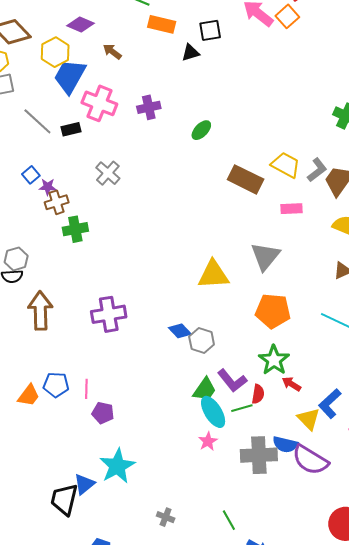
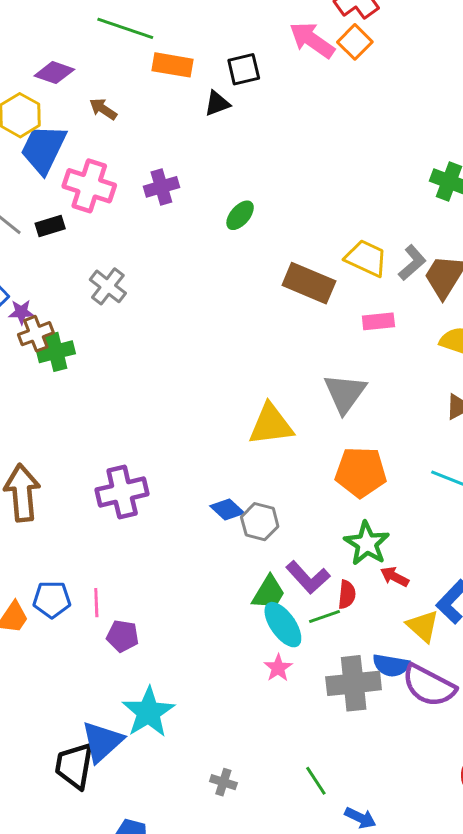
green cross: (75, 229) -> (56, 352), moved
blue triangle: (84, 484) -> (102, 742), size x1.4

